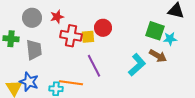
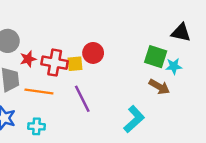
red star: (57, 17) -> (28, 59), moved
cyan L-shape: (137, 65) -> (134, 119), moved
orange line: (71, 83) -> (39, 91), moved

